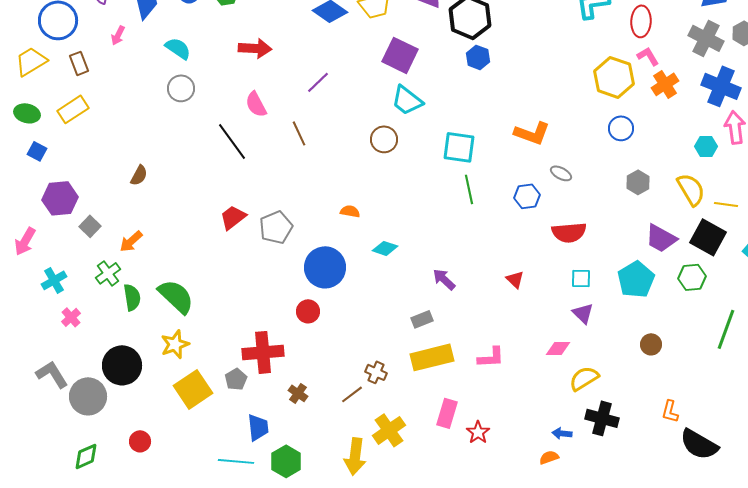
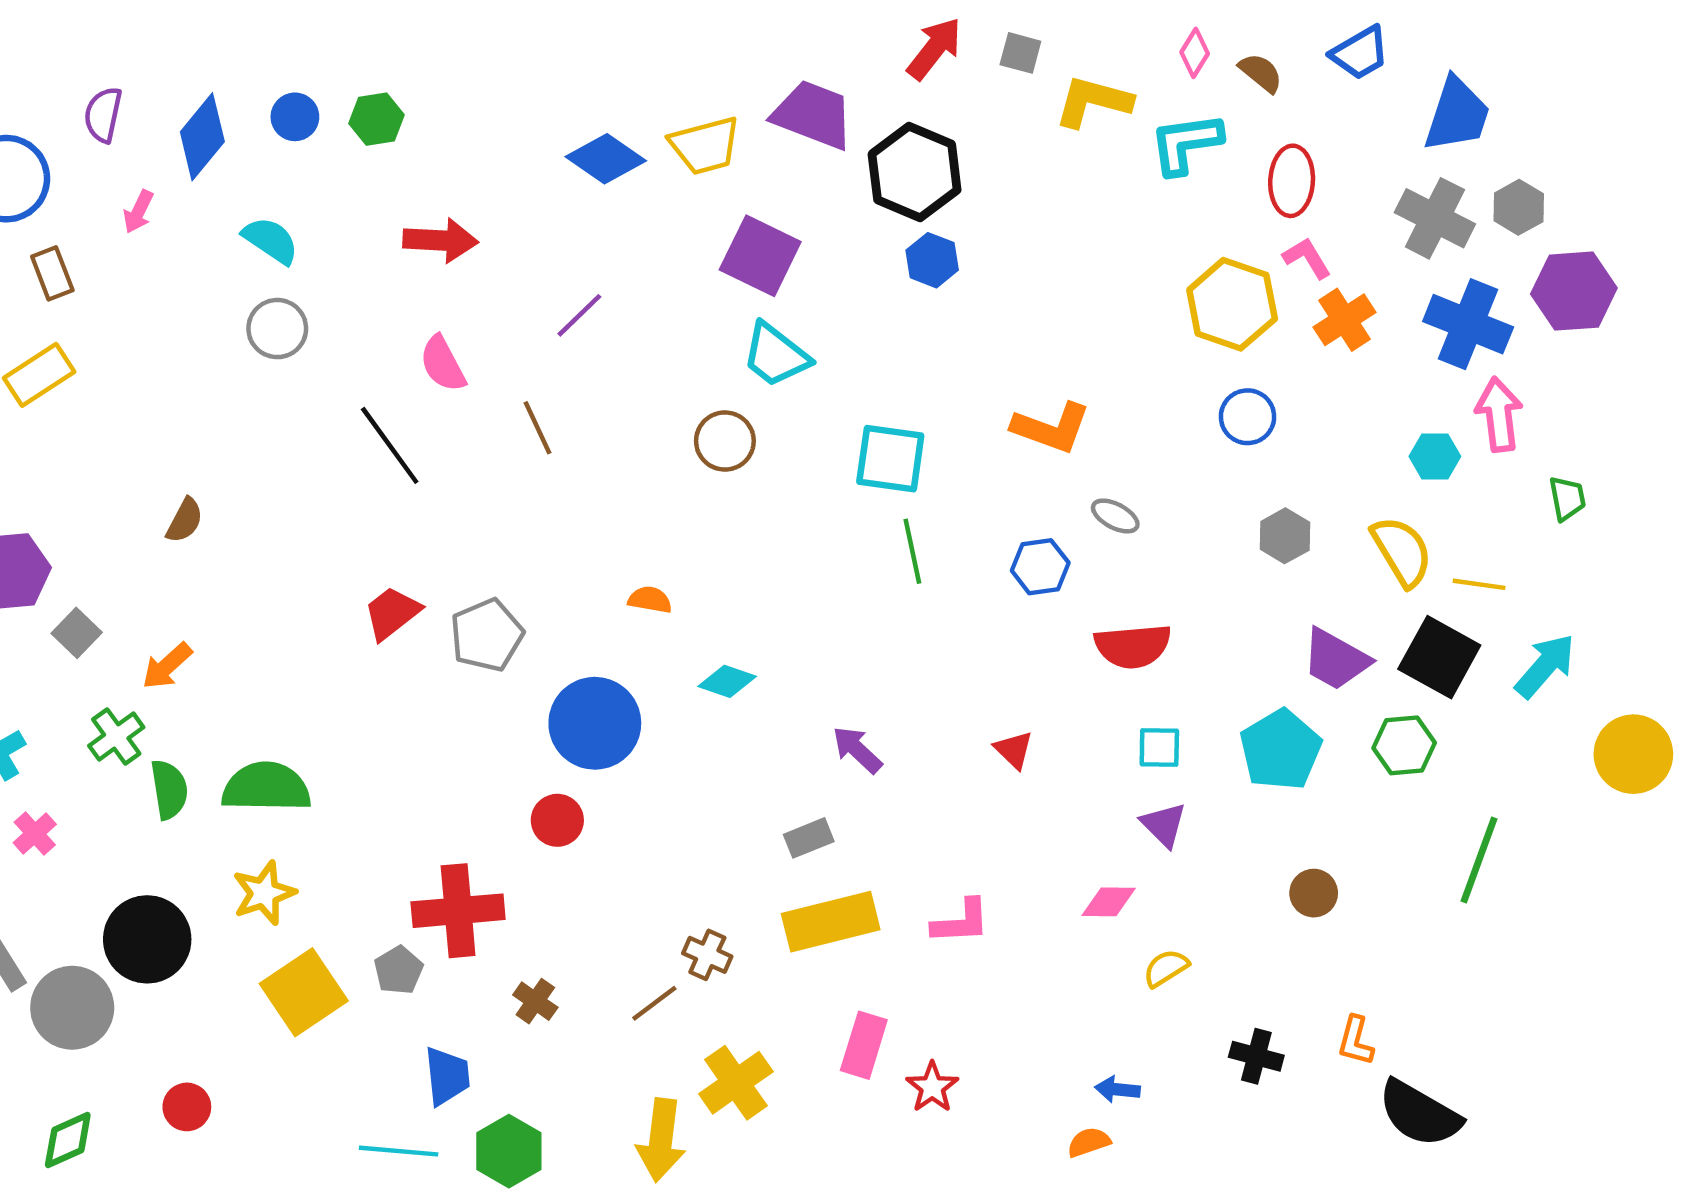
green semicircle: (176, 296) -> (266, 787), turned -42
yellow semicircle: (584, 378) -> (1166, 968), size x0.7
black cross: (602, 418) -> (1256, 1056), moved, size x0.7

